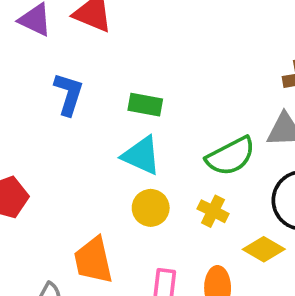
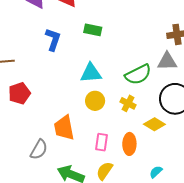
green rectangle: (145, 105) -> (93, 30), moved
cyan triangle: (141, 155) -> (91, 73), turned -30

